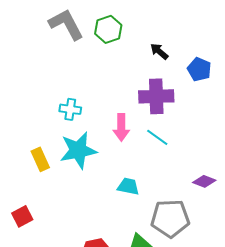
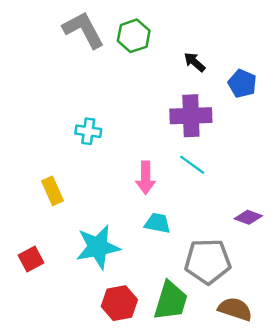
pink arrow: (121, 127) -> (146, 178), moved
cyan star: (78, 150) -> (98, 247), moved

